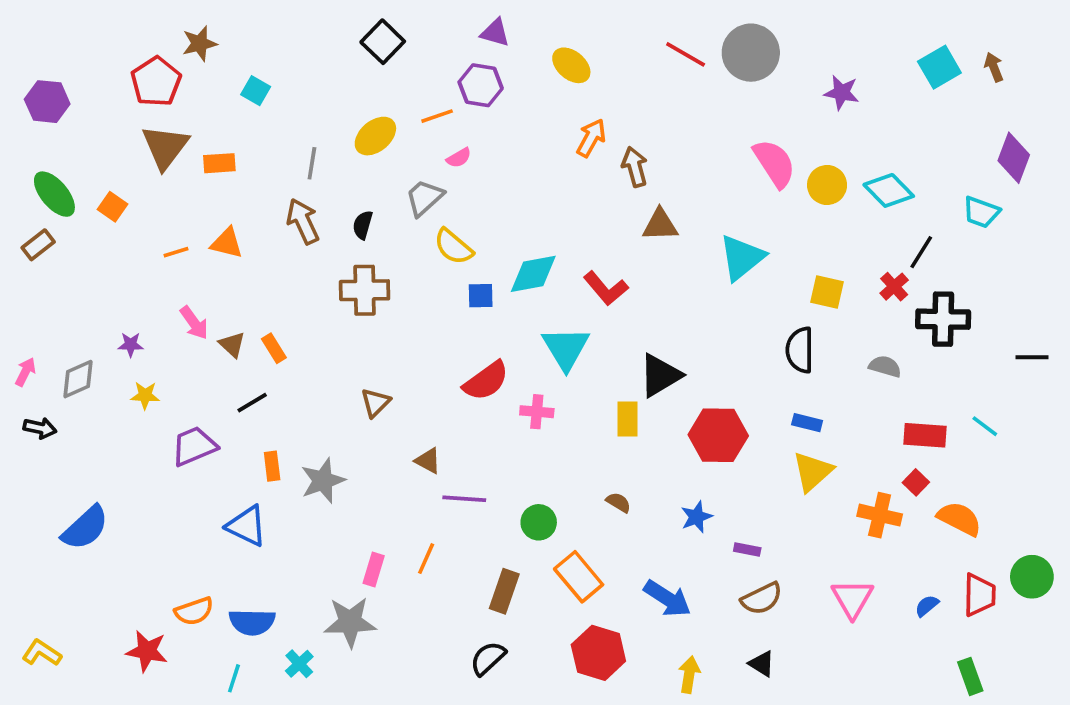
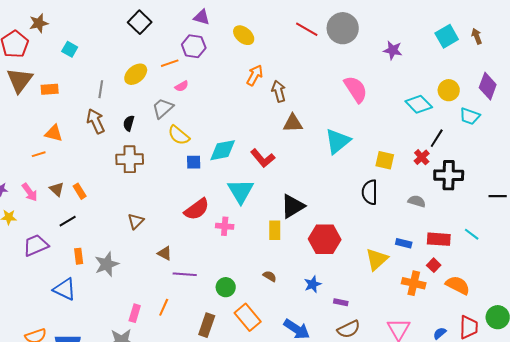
yellow circle: (827, 185) -> (449, 90), moved
orange line: (176, 252) -> (39, 154), moved
pink arrow: (194, 323) -> (30, 192), moved
blue rectangle: (807, 423) -> (404, 243), moved

